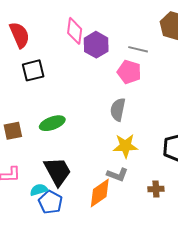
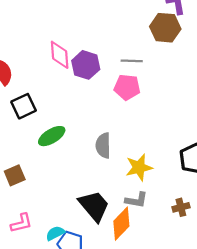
gray semicircle: (118, 110) -> (103, 145), moved
green ellipse: (52, 123) -> (52, 136), moved
black trapezoid: (58, 171) -> (94, 206), moved

